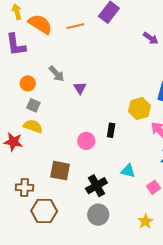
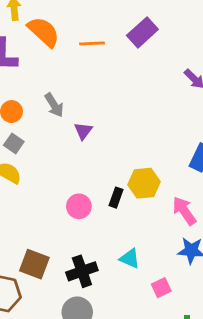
yellow hexagon: (139, 109) -> (144, 183), moved
brown square: (60, 171) -> (34, 264), moved

